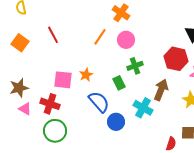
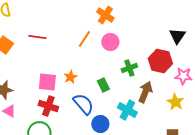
red line: (53, 35) -> (37, 37), turned -54
green cross: (135, 66) -> (129, 68), moved
red cross: (50, 104) -> (48, 106), moved

